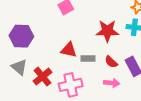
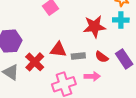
red cross: (42, 77) -> (35, 62), moved
pink arrow: (112, 83) -> (92, 76), moved

